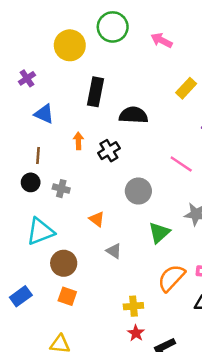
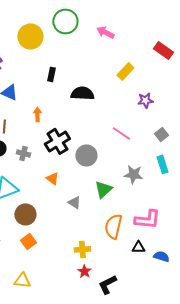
black rectangle: (96, 92) -> (51, 74), size x0.6
black cross: (109, 151) -> (57, 141), moved, size x1.4
gray triangle: (114, 251) -> (74, 202), moved
orange semicircle: (171, 278) -> (113, 226), turned -30
orange square: (67, 296) -> (28, 241), turned 35

